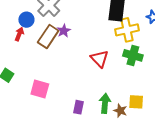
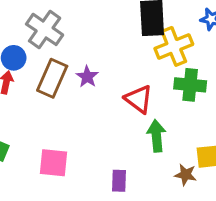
purple star: (64, 31) -> (87, 77), moved
green arrow: (105, 103) -> (156, 136), moved

